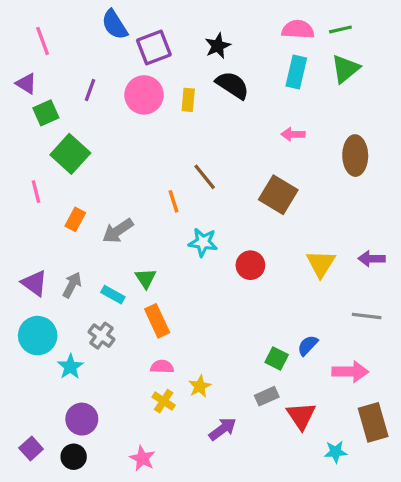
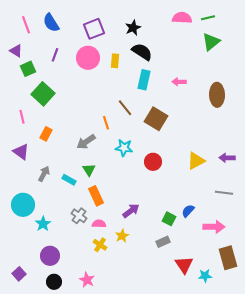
blue semicircle: (115, 25) -> (51, 23), moved
cyan rectangle: (296, 72) -> (144, 80), moved
brown square: (278, 195) -> (156, 119), moved
gray arrow: (118, 231) -> (86, 142), moved
yellow triangle: (321, 264) -> (196, 161), turned 30
purple triangle: (34, 283) -> (21, 152), moved
gray cross: (101, 336) -> (79, 216), moved
red triangle: (301, 416) -> (184, 265), moved
purple arrow: (223, 429) -> (131, 211), moved
black circle: (74, 457) -> (54, 282), moved

